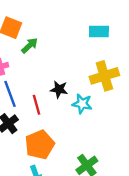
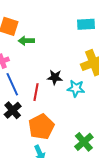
green arrow: (30, 45) -> (26, 41), turned -133
red line: (37, 105) -> (36, 92), turned 30

